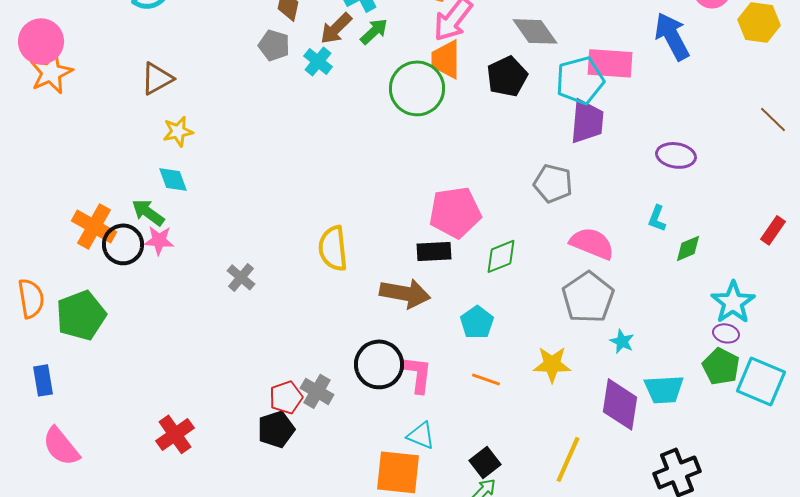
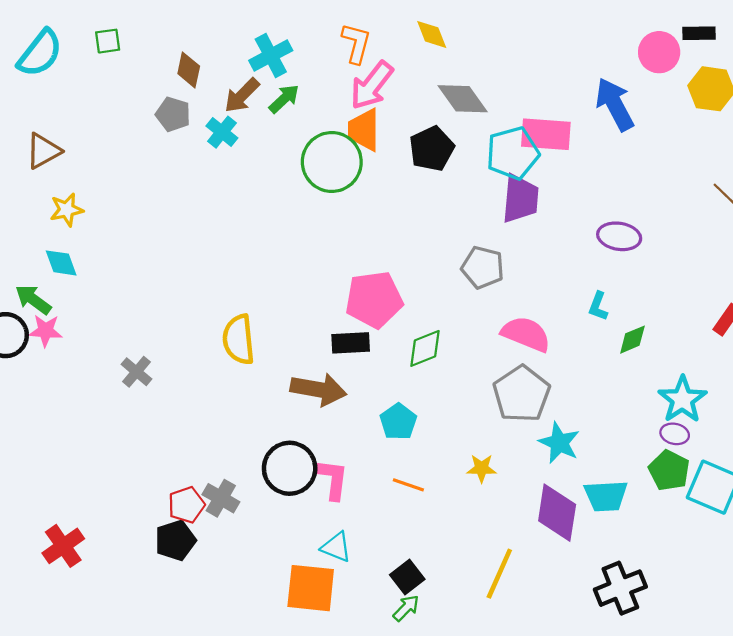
cyan star: (622, 341) -> (559, 443), size x1.5
yellow star: (552, 364) -> (482, 468), size x0.7

